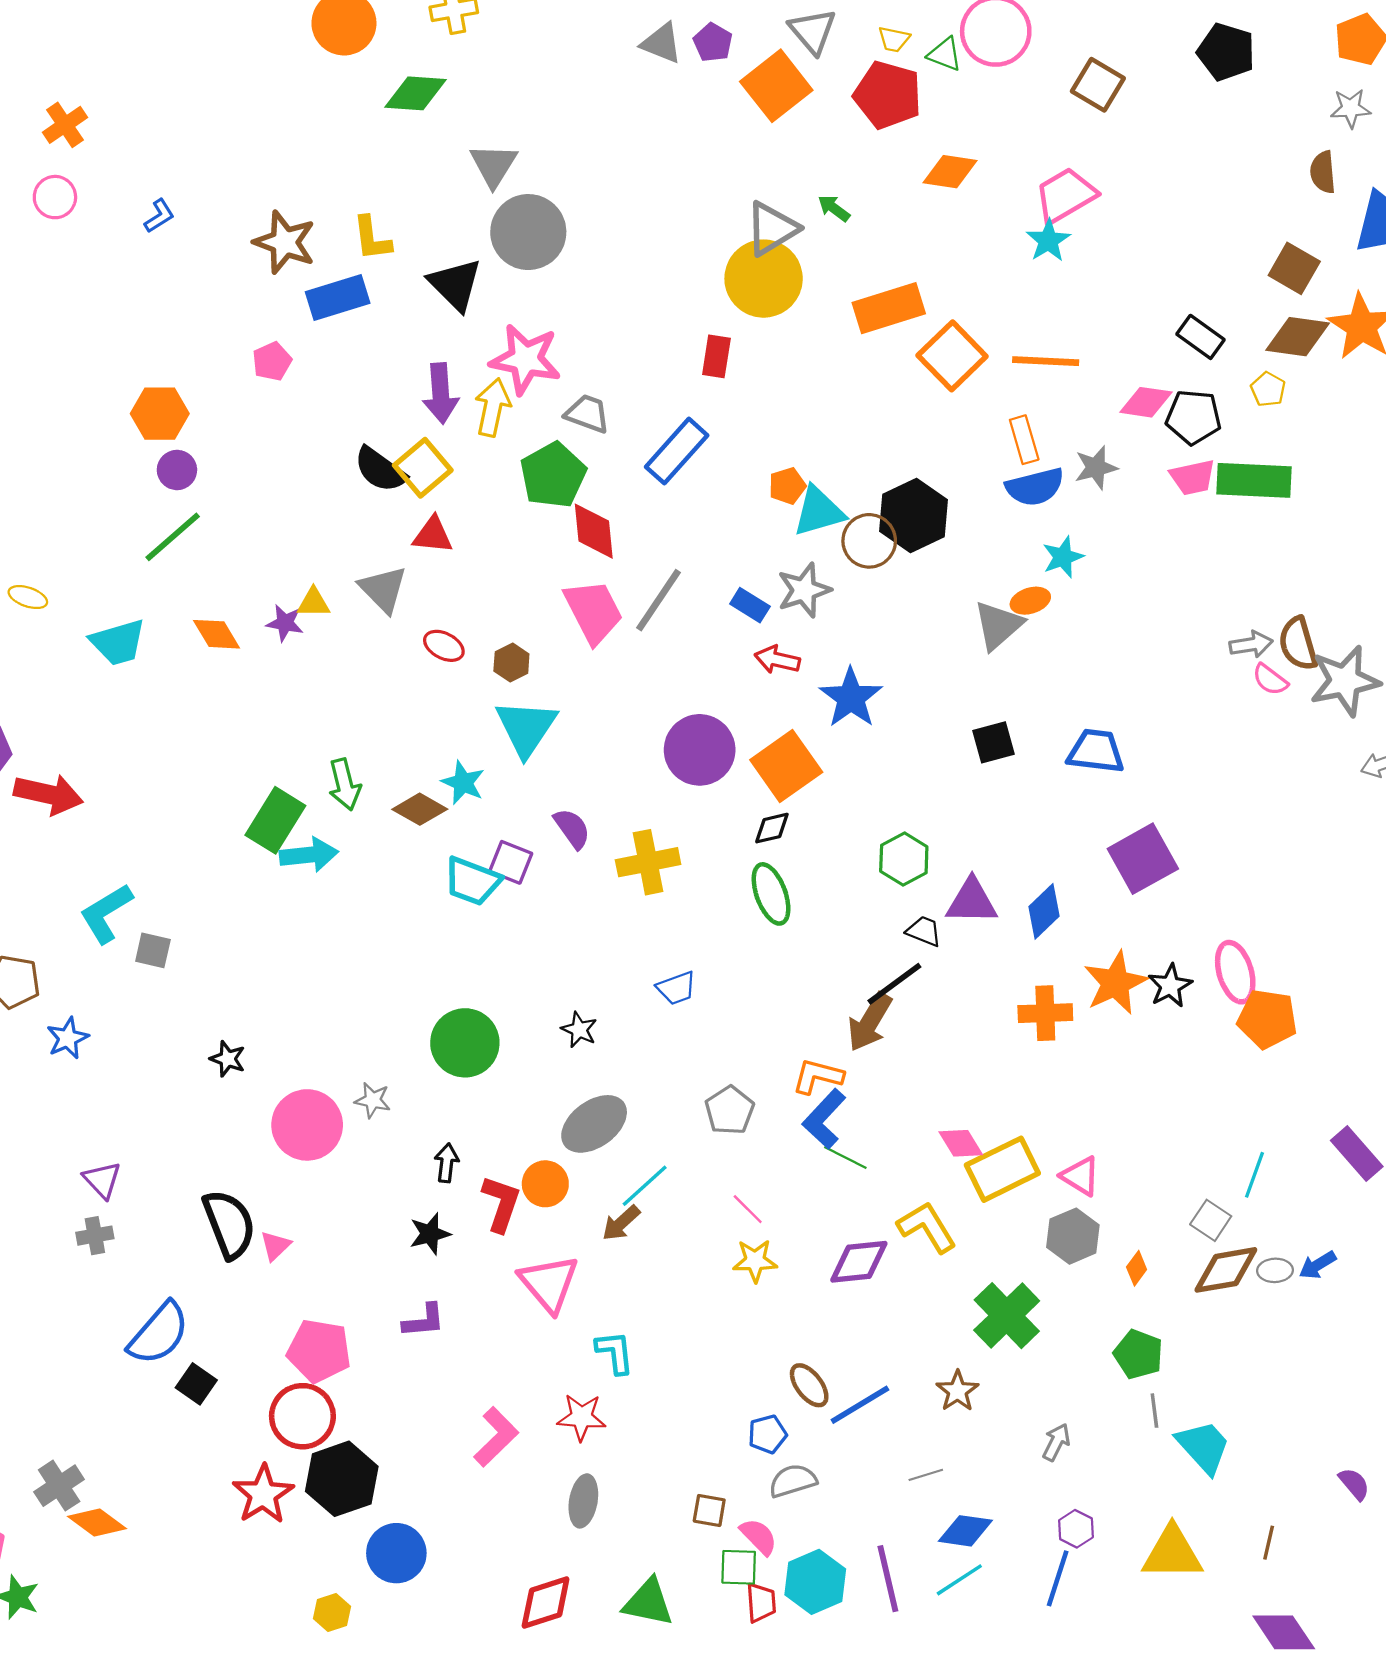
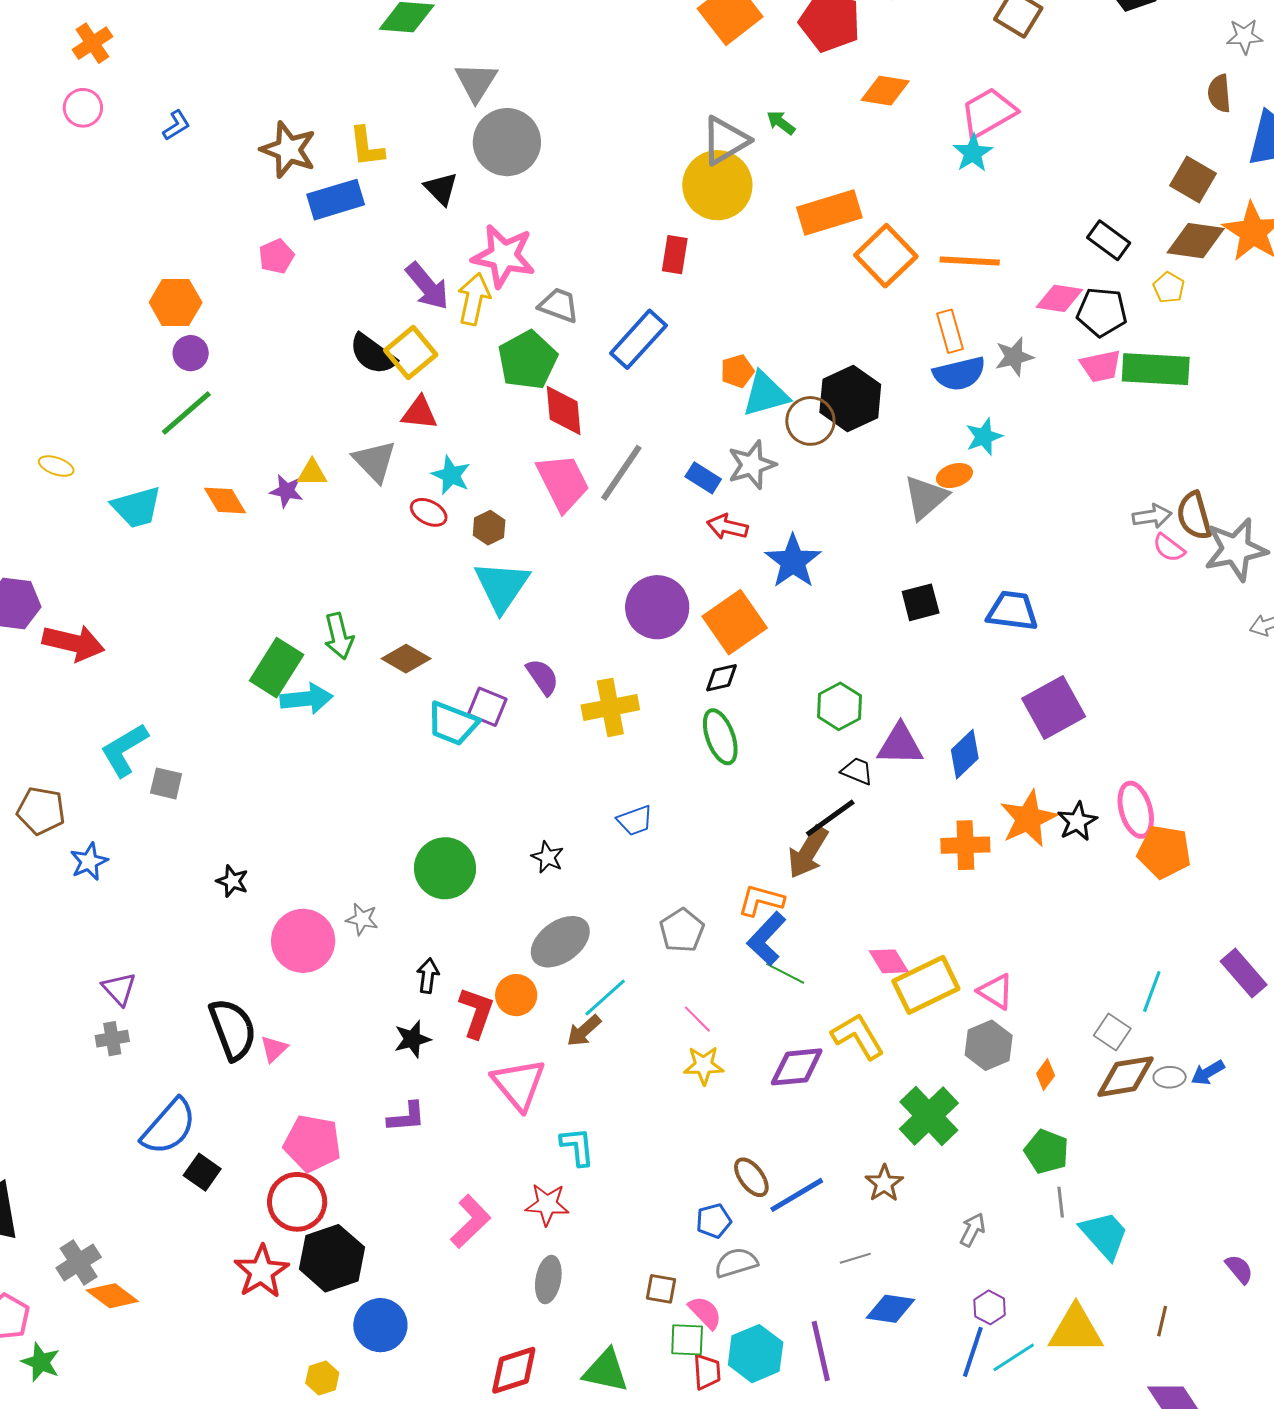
black triangle: (455, 284) -> (441, 189), size x0.7
purple arrow: (441, 393) -> (427, 286), turned -36
cyan star: (463, 783) -> (451, 475), moved
cyan line: (959, 1580) -> (1014, 1357), moved

